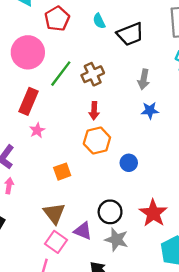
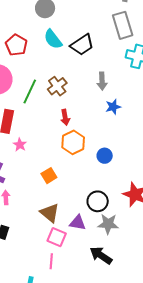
cyan semicircle: (99, 21) -> (53, 39), size x1.5

